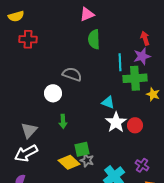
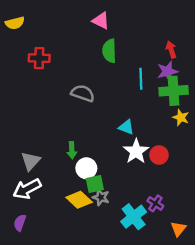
pink triangle: (87, 14) -> (101, 21), turned 49
red cross: (28, 39) -> (39, 58), moved
green cross: (135, 78) -> (174, 91), moved
white circle: (53, 93) -> (86, 168), moved
purple cross: (142, 165) -> (155, 203), moved

